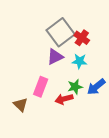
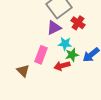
red cross: (82, 38) -> (78, 23), moved
cyan star: (80, 61) -> (65, 44), moved

